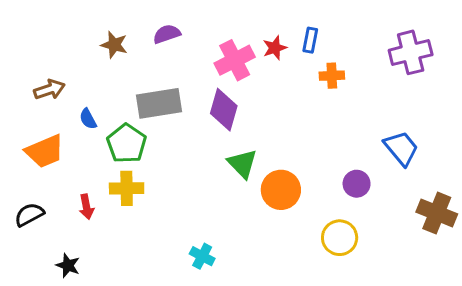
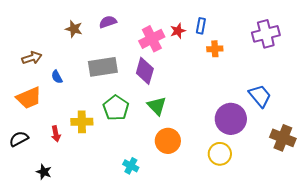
green pentagon: (127, 144) -> (116, 108), moved
purple circle: (357, 184) -> (231, 119), size x1.8
orange circle: (281, 190) -> (168, 141), moved

